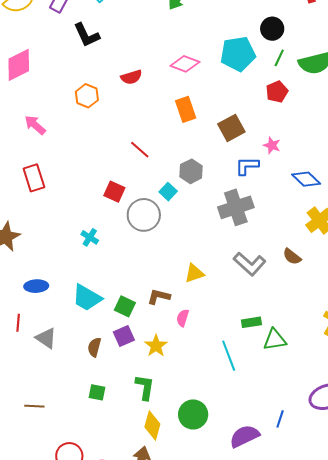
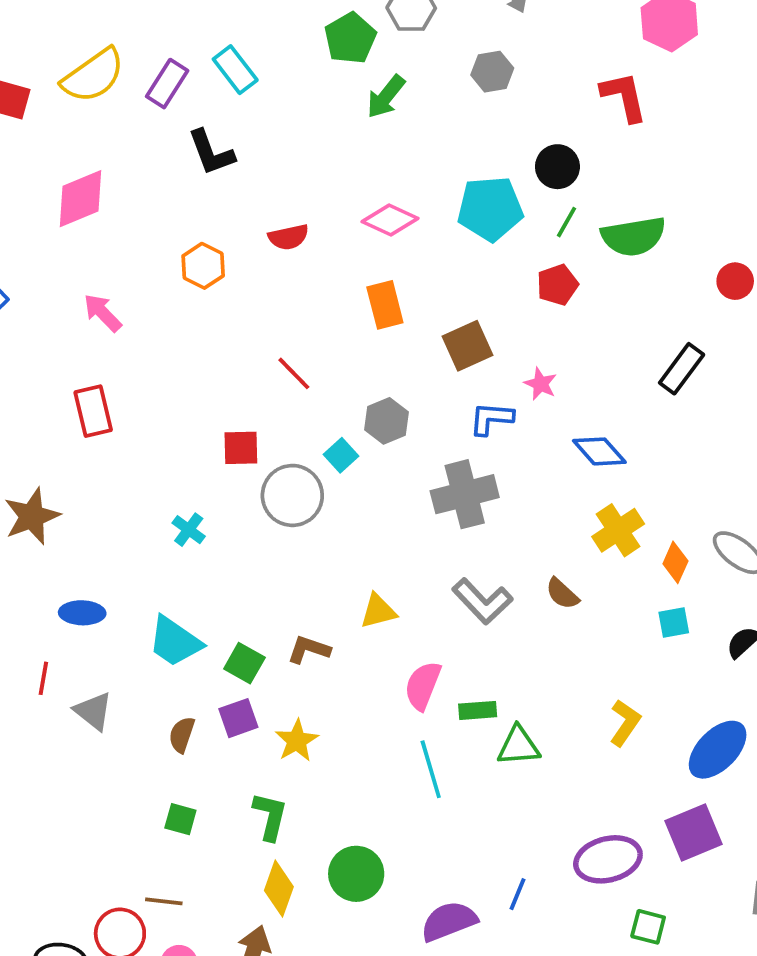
red square: (114, 192) -> (241, 448), turned -30
pink semicircle: (183, 318) -> (423, 686), moved, size x1.5
brown line: (34, 406) -> (164, 901), moved

